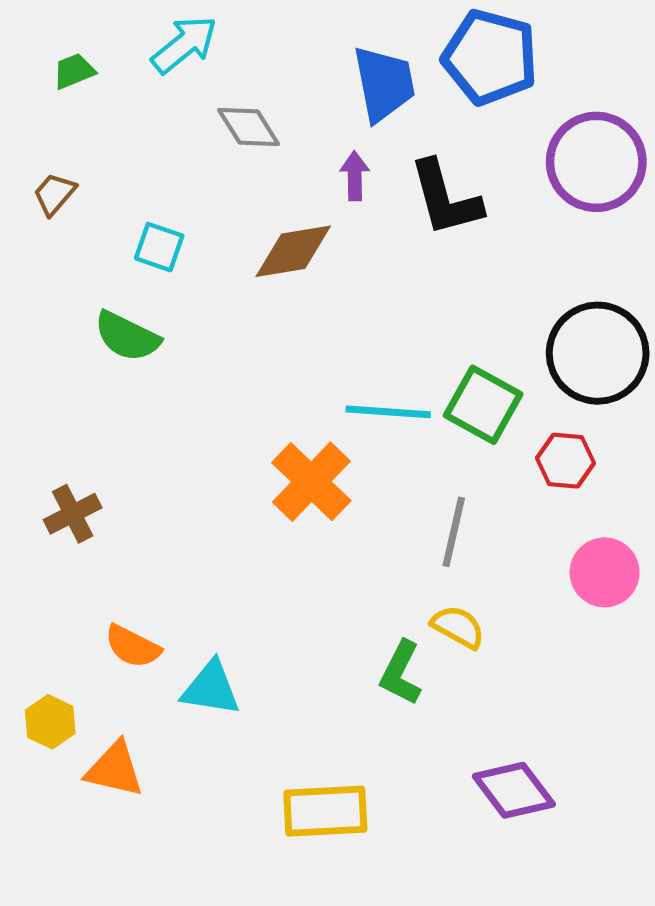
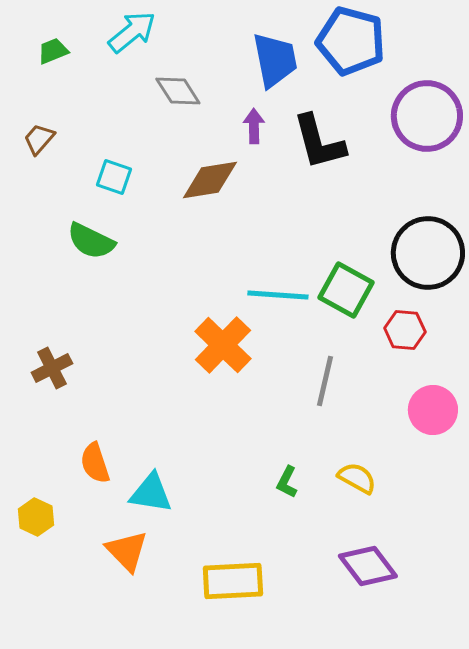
yellow semicircle: (458, 627) -> (357, 478), moved
orange semicircle: (133, 646) -> (95, 463), turned 45
green L-shape: (401, 673) -> (287, 482), size x0.7
orange triangle: (114, 769) -> (127, 551), moved, turned 33

